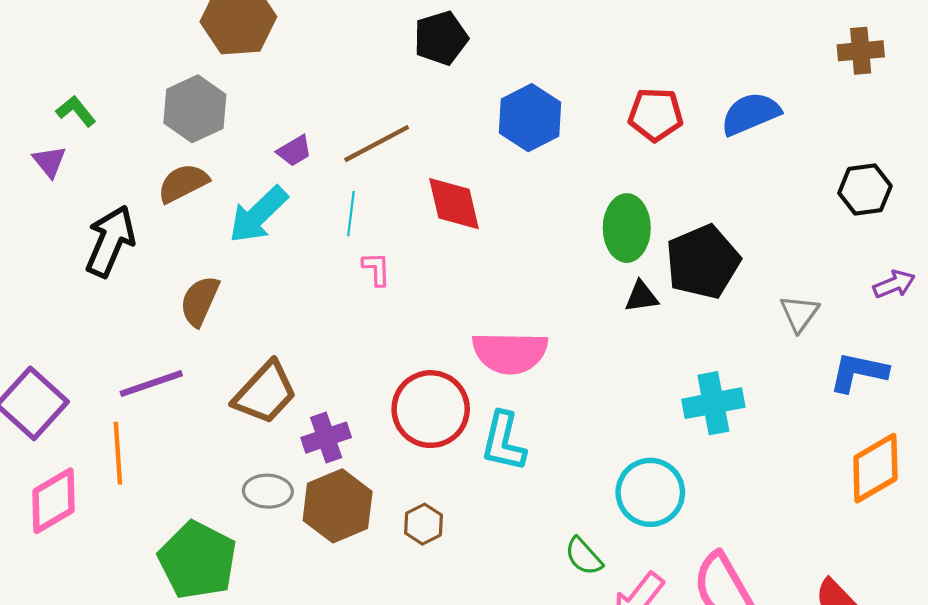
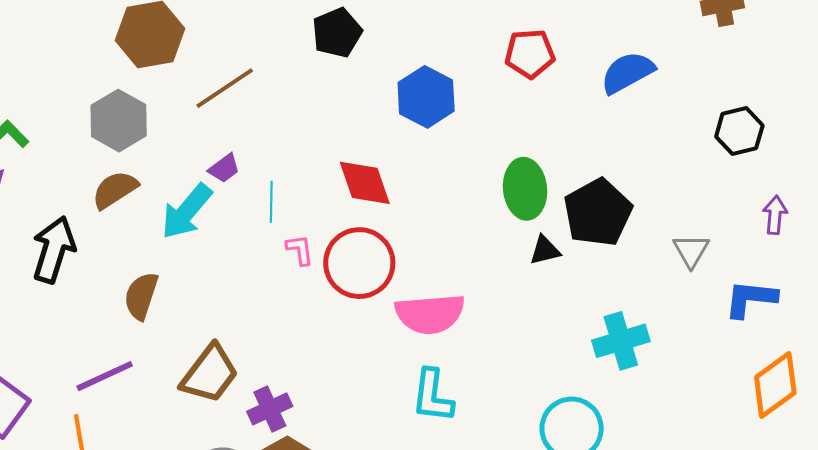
red pentagon: (656, 115) -> (530, 54), moved
brown line: (377, 144) -> (225, 88), moved
purple trapezoid: (294, 151) -> (224, 168), moved
purple arrow: (894, 284) -> (775, 215), turned -57
red circle: (431, 409) -> (359, 263), moved

